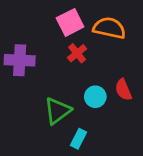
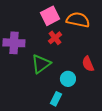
cyan circle: (95, 97) -> (68, 79), moved
green triangle: (57, 111) -> (41, 64), moved

